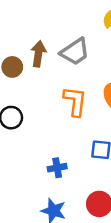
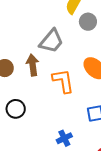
brown arrow: (38, 54) -> (33, 65), moved

